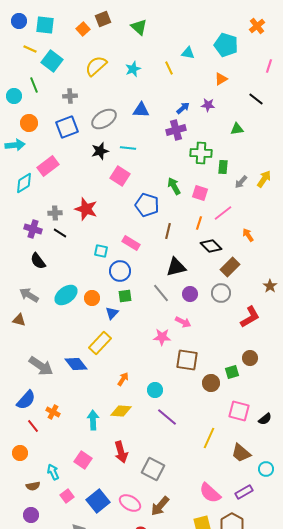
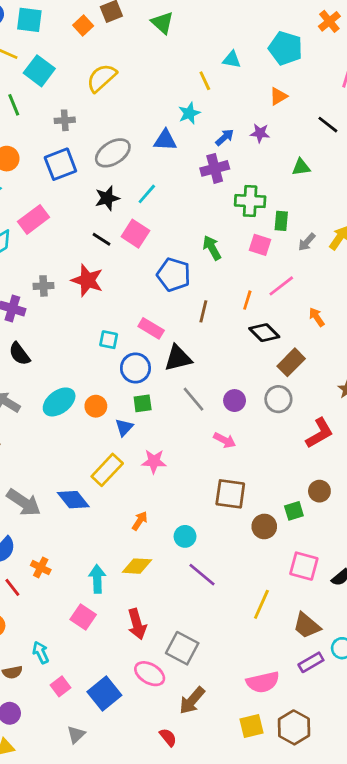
cyan star: (133, 69) -> (189, 113), moved
cyan line: (128, 148) -> (147, 194), turned -56
pink square: (200, 193) -> (260, 245), moved
black line: (60, 233) -> (102, 239), moved
black triangle: (176, 267) -> (178, 358), moved
pink star: (162, 337) -> (154, 461), moved
pink square: (83, 460) -> (83, 617), moved
purple rectangle: (244, 492) -> (311, 662), moved
pink semicircle: (210, 493) -> (263, 682), turned -55
pink ellipse: (130, 503) -> (150, 674), moved

